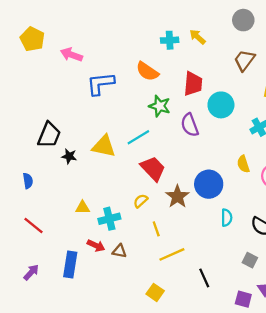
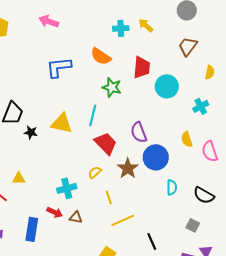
pink arrow: (71, 55) -> (49, 21), moved
purple semicircle: (190, 125) -> (139, 132), moved
cyan line: (138, 137) -> (93, 115), turned -45
yellow triangle: (83, 208) -> (19, 178), moved

